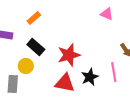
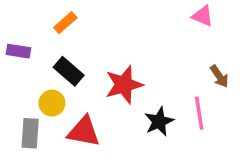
pink triangle: (107, 14) -> (203, 16), moved
red triangle: (65, 83) -> (84, 132), moved

